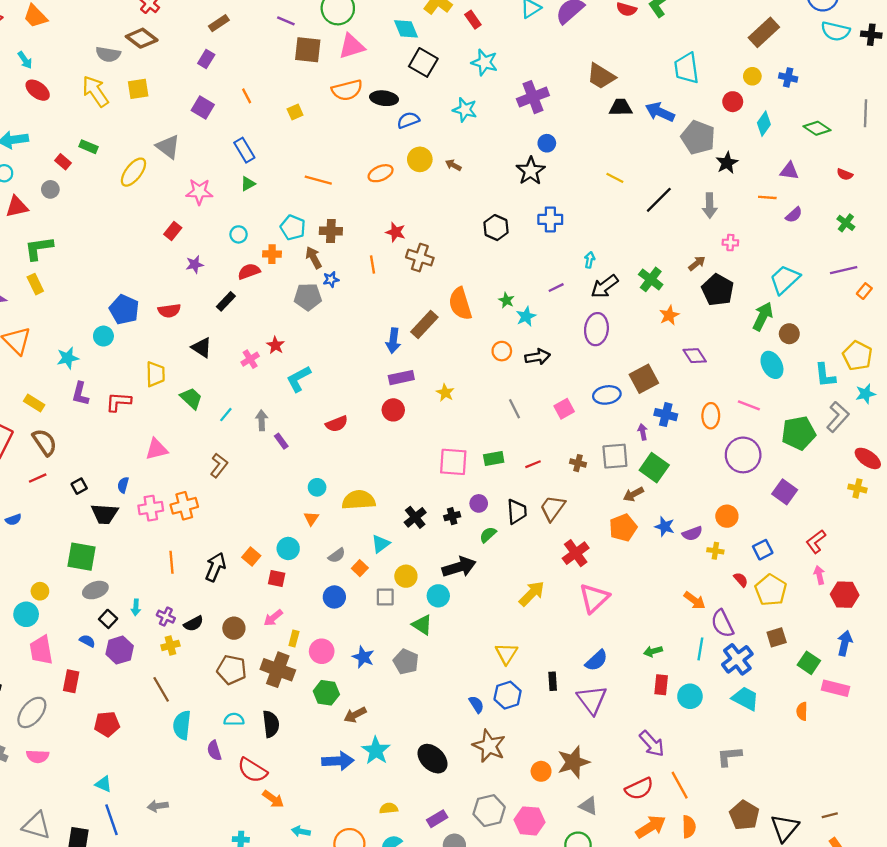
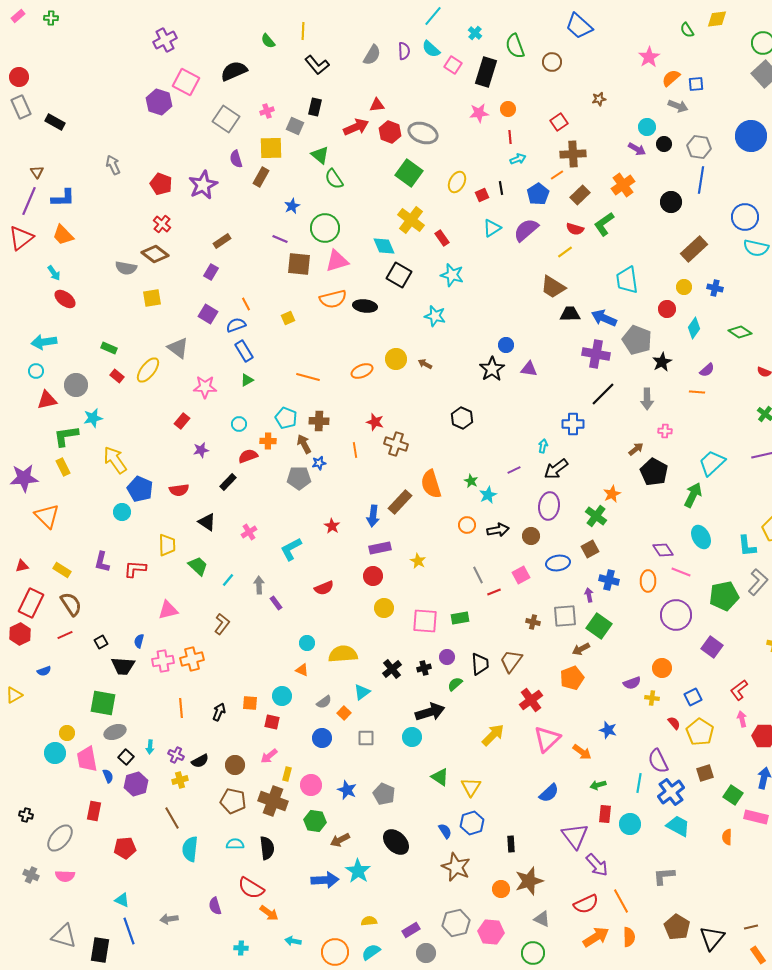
yellow arrow: (95, 91) -> (115, 460), moved
purple cross: (533, 97) -> (596, 354), moved, turned 32
blue semicircle: (408, 120) -> (236, 325), moved
red rectangle: (63, 162) -> (117, 376), moved
purple triangle: (789, 171) -> (529, 369), moved
yellow line: (615, 178) -> (565, 252), moved, turned -63
gray circle: (50, 189) -> (76, 385), size x1.5
purple semicircle: (794, 215) -> (707, 370), moved
blue cross: (550, 219) -> (573, 424), moved
green cross: (651, 279) -> (596, 516), moved
brown circle: (789, 334) -> (531, 536), moved
red star: (275, 345) -> (332, 526), moved
purple diamond: (695, 356) -> (663, 550), moved
cyan star: (68, 358) -> (93, 418), moved
brown square: (644, 379) -> (590, 549), size x0.7
red line: (533, 464) -> (494, 592), moved
orange triangle: (311, 518) -> (302, 670), turned -40
blue star: (665, 527) -> (608, 730), moved
orange square: (251, 557) -> (250, 703), turned -35
black arrow: (215, 567) -> (219, 712), size x0.7
yellow circle: (406, 576) -> (384, 608), moved
orange arrow: (695, 600) -> (582, 752), moved
green triangle: (422, 625) -> (440, 777), moved
blue semicircle: (87, 641) -> (108, 776), turned 40
pink trapezoid: (41, 650) -> (87, 759), moved
black rectangle: (553, 681) -> (511, 844), moved
purple triangle: (592, 700) -> (575, 836), moved
purple semicircle: (214, 751) -> (215, 906), moved
black ellipse: (433, 759) -> (396, 842), moved

